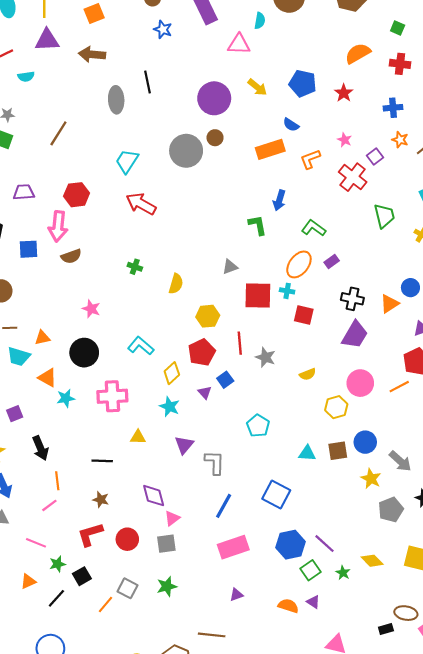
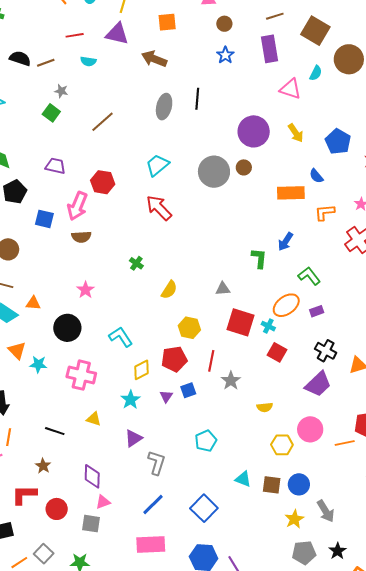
orange triangle: (48, 378) -> (17, 350), moved

